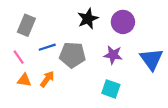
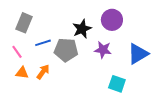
black star: (88, 19) -> (82, 29), moved
blue triangle: (151, 59) -> (138, 54), turned 35
cyan square: (111, 89) -> (117, 84), moved

